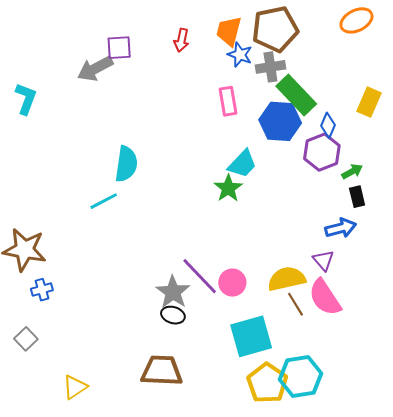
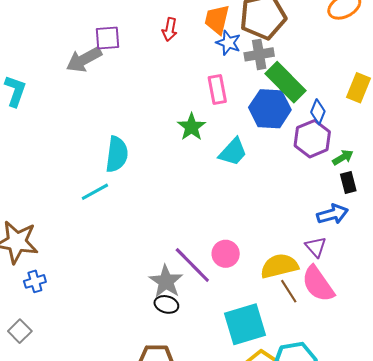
green star: (228, 188) -> (191, 127), moved
pink circle: (232, 283) -> (226, 254), moved

